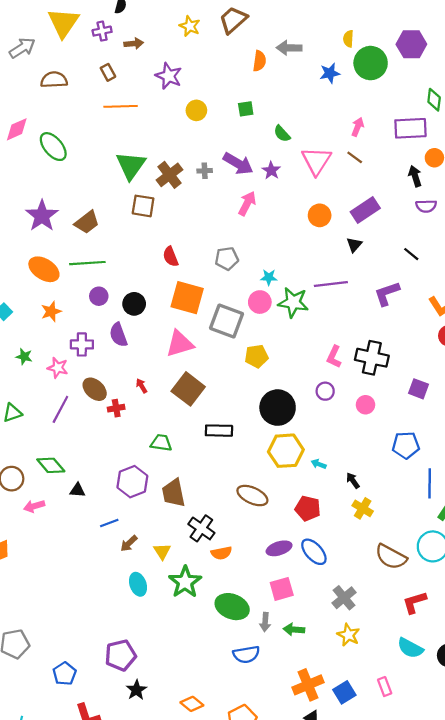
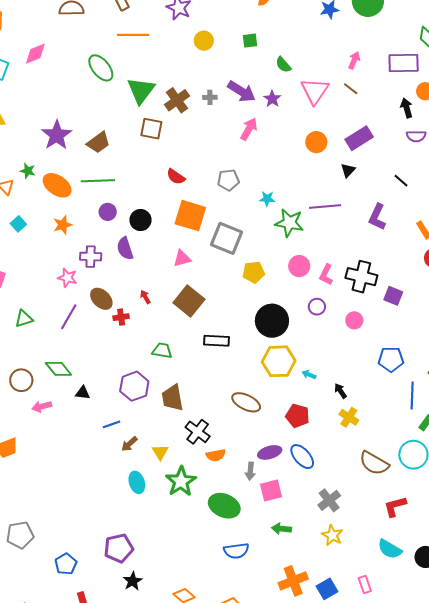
green ellipse: (53, 147) -> (101, 68), moved
red semicircle: (171, 257) -> (176, 177), turned -36
purple L-shape: (387, 294) -> (377, 217), turned -48
pink circle: (260, 302) -> (299, 266), moved
pink triangle: (180, 344) -> (182, 258), size x0.7
green star: (24, 357) -> (28, 171), moved
purple square: (419, 389) -> (393, 296), moved
gray arrow: (265, 622) -> (250, 471), moved

